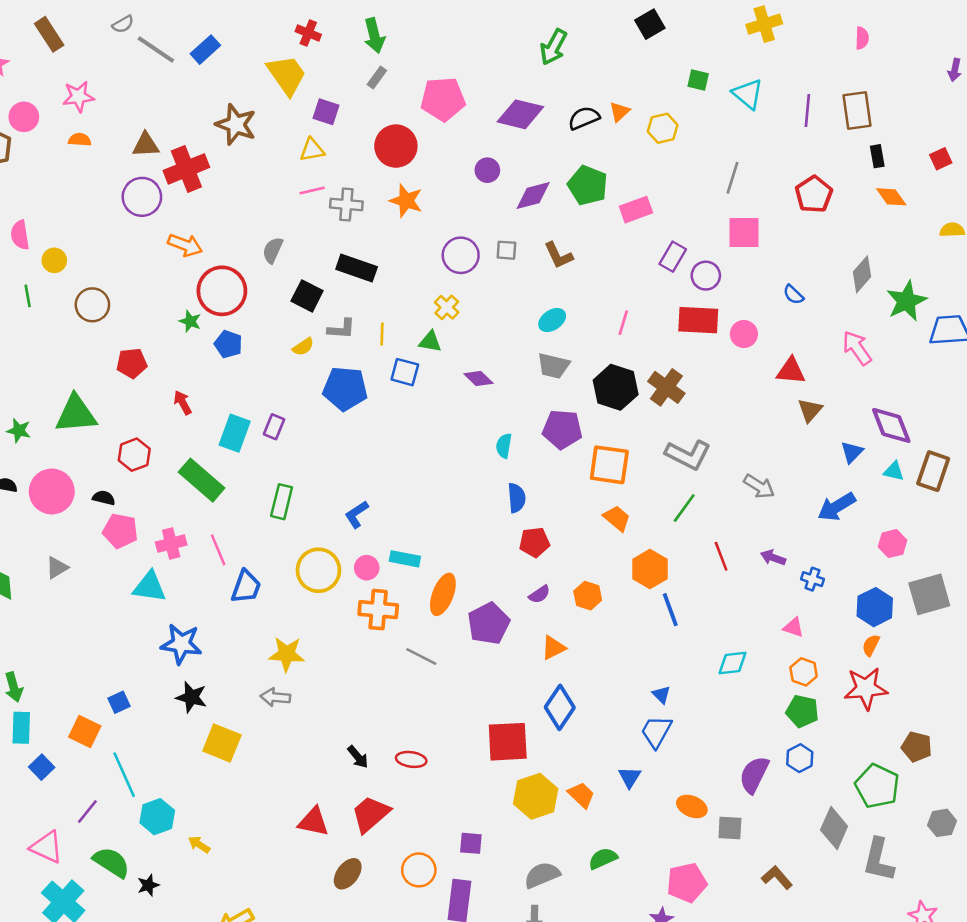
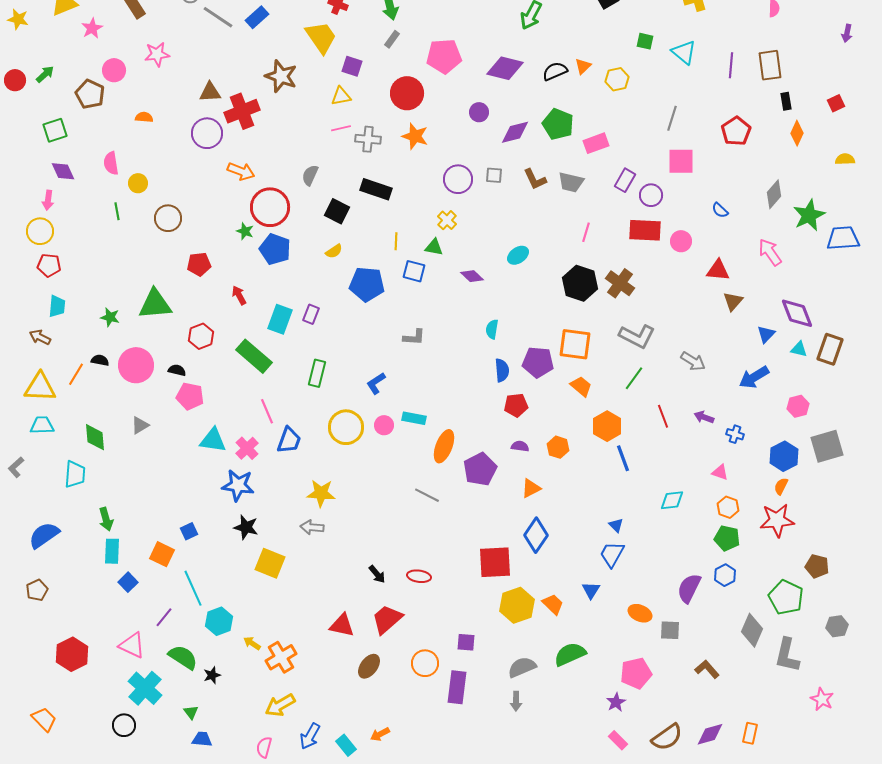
orange semicircle: (80, 140) -> (144, 117), moved
orange diamond: (891, 197) -> (797, 133), turned 60
cyan ellipse: (552, 320) -> (518, 255), moved
gray L-shape: (341, 329) -> (414, 337), moved
blue pentagon: (228, 344) -> (275, 249), size x1.4
gray trapezoid: (553, 366) -> (571, 182), moved
purple pentagon: (562, 429) -> (538, 362), moved
pink cross: (171, 544) -> (247, 448), moved, turned -30
purple semicircle: (539, 594) -> (520, 446), turned -138
orange cross: (378, 610) -> (281, 657), moved, turned -36
green semicircle: (603, 859) -> (570, 654), size x1.4

